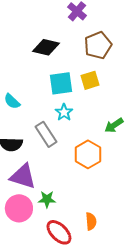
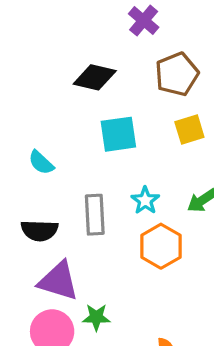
yellow square: (90, 80) -> (189, 129), moved
cyan star: (64, 112) -> (145, 200), moved
gray rectangle: (46, 134) -> (95, 215), turned 30

